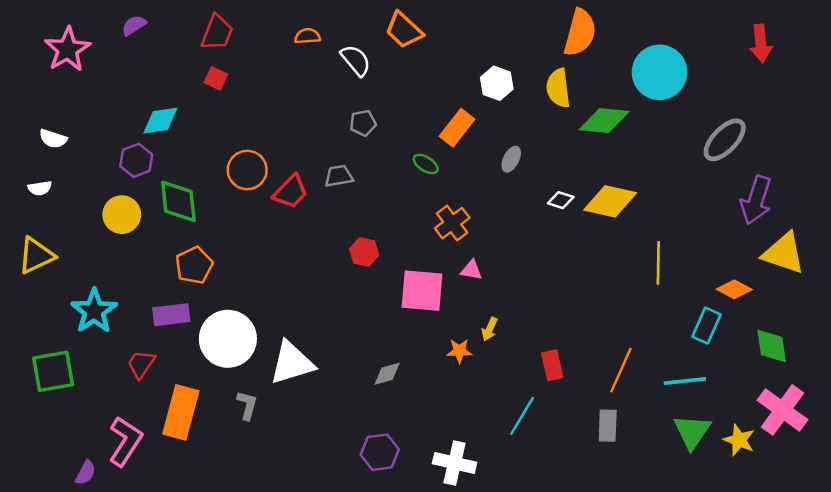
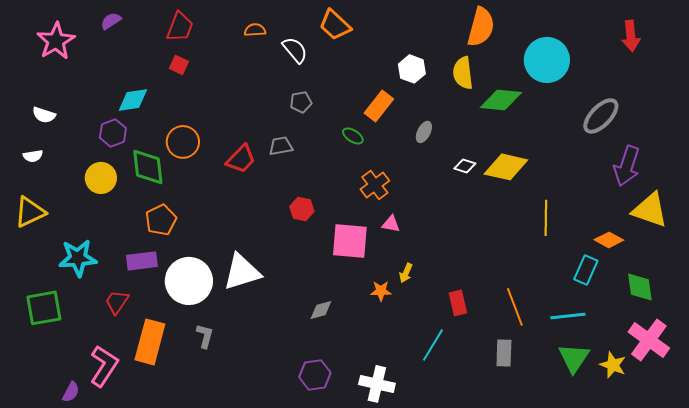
orange circle: (247, 170) -> (183, 142), moved
cyan star: (94, 311) -> (78, 258), turned 30
white triangle: (292, 363) -> (242, 272), moved
orange line: (621, 370) -> (515, 307), turned -45

